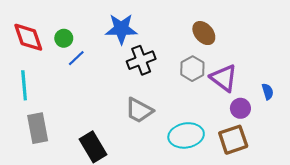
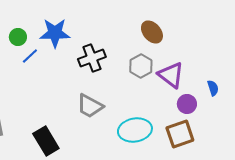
blue star: (121, 29) -> (55, 33), moved

